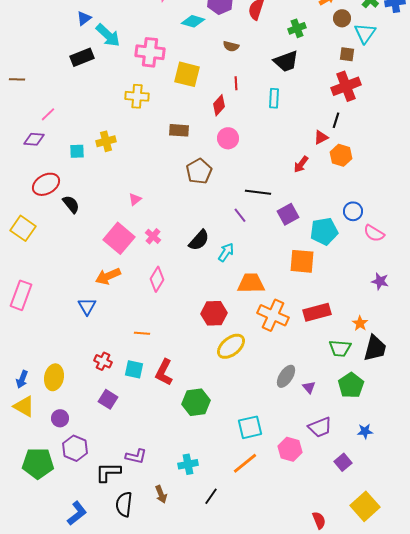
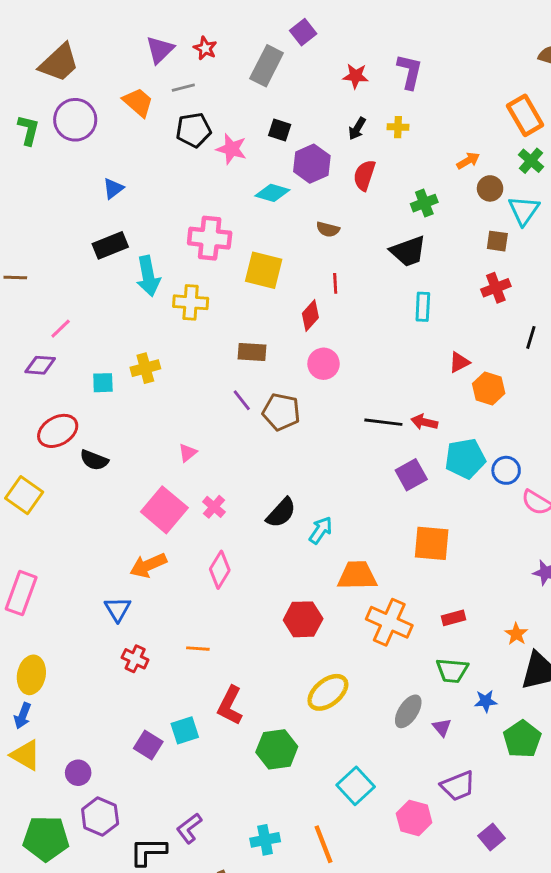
cyan arrow: (108, 35) -> (148, 276), moved, turned 36
red cross: (346, 86) -> (496, 288), size x0.7
cyan rectangle: (274, 98) -> (423, 307), moved
black line: (336, 120) -> (531, 337), moved
red arrow: (301, 164) -> (424, 422), moved, turned 66
brown pentagon: (199, 171) -> (281, 412), turned -30
black line: (258, 192) -> (383, 422), moved
black semicircle: (71, 204) -> (94, 460), turned 150
purple line: (240, 215) -> (242, 400), moved
cyan pentagon: (324, 231) -> (465, 459), moved
red rectangle: (317, 312) -> (454, 618), size x0.6
yellow ellipse: (231, 346) -> (328, 692), moved
green trapezoid: (340, 348) -> (452, 670), moved
red cross: (103, 361) -> (135, 659), moved
cyan square: (134, 369) -> (185, 730), moved, turned -30
yellow ellipse: (54, 377) -> (31, 675), moved
green pentagon: (351, 385) -> (522, 739), moved
cyan square: (250, 427) -> (356, 786), turned -30
blue star: (365, 431) -> (486, 701), moved
purple L-shape: (136, 456) -> (189, 828), turned 130
orange line: (245, 463) -> (324, 844), moved, turned -72

